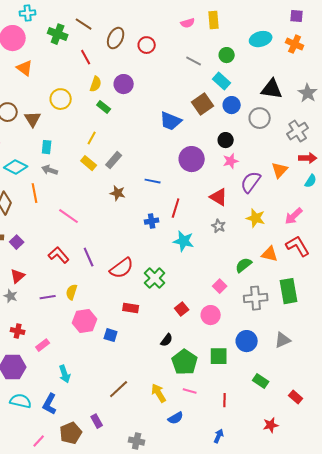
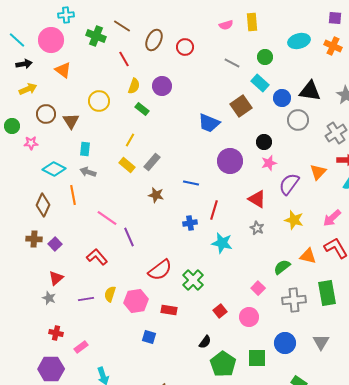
blue circle: (232, 105) -> (282, 98), moved
purple line: (89, 257) -> (129, 237), moved
pink hexagon: (85, 321) -> (136, 301), moved
gray triangle: (283, 340) -> (321, 342), turned -36

